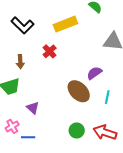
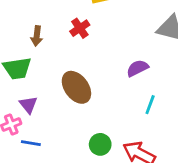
brown ellipse: (79, 91) -> (76, 87), moved
purple triangle: (33, 108) -> (28, 105), moved

